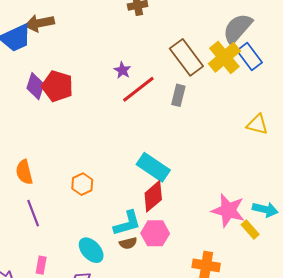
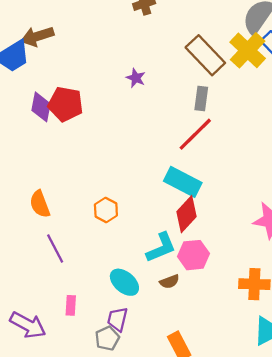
red line: (138, 89) -> (195, 134), moved
brown semicircle: (128, 243) -> (169, 282), moved

